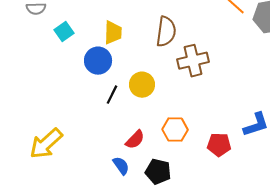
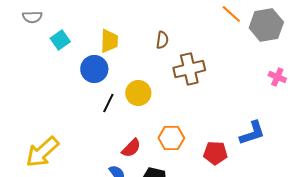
brown semicircle: (166, 32) -> (162, 40), size x0.6

